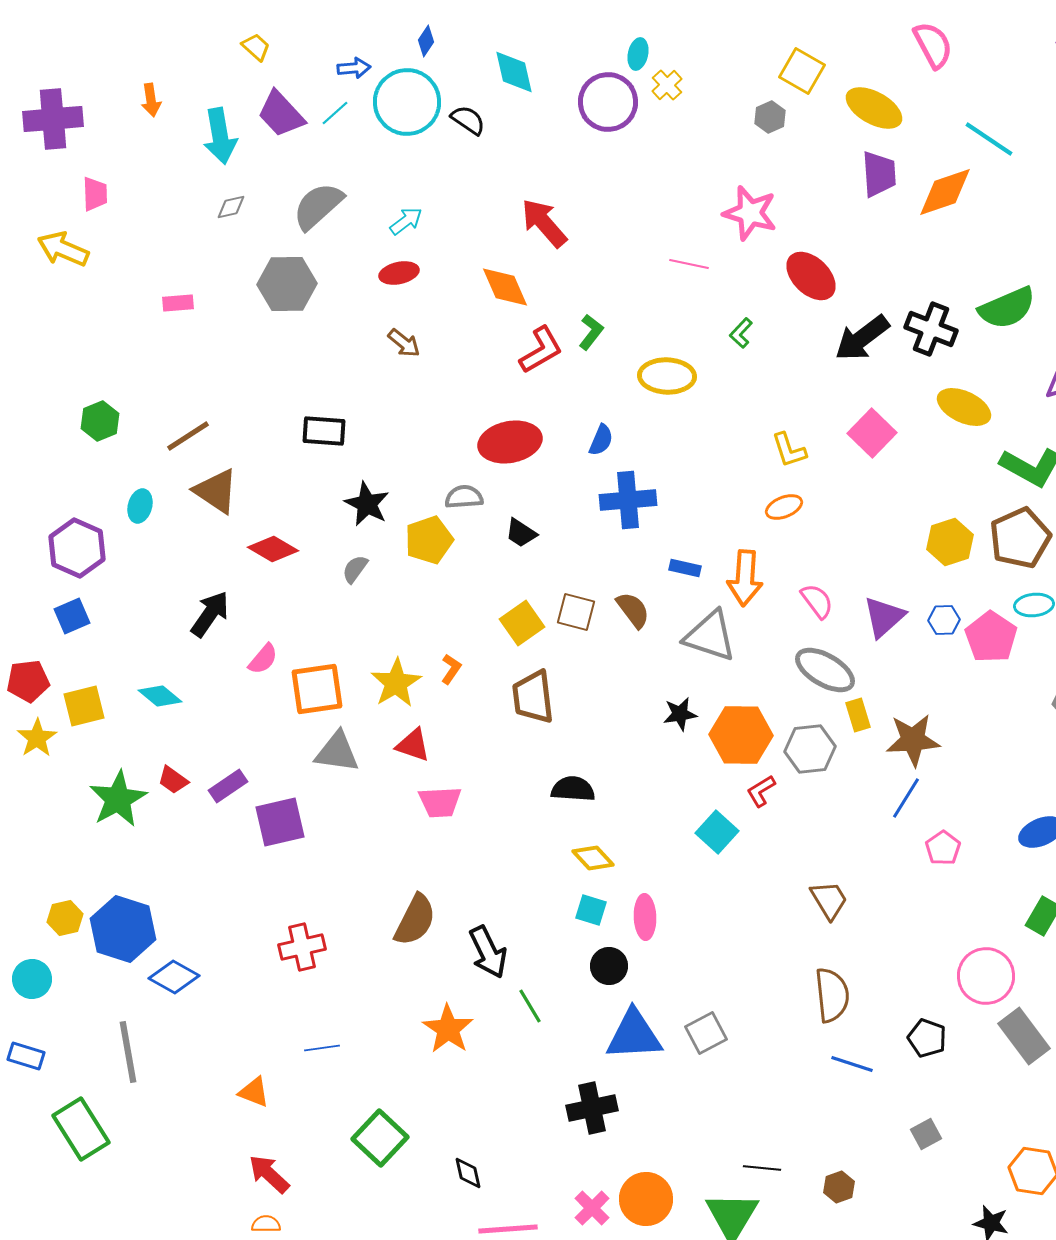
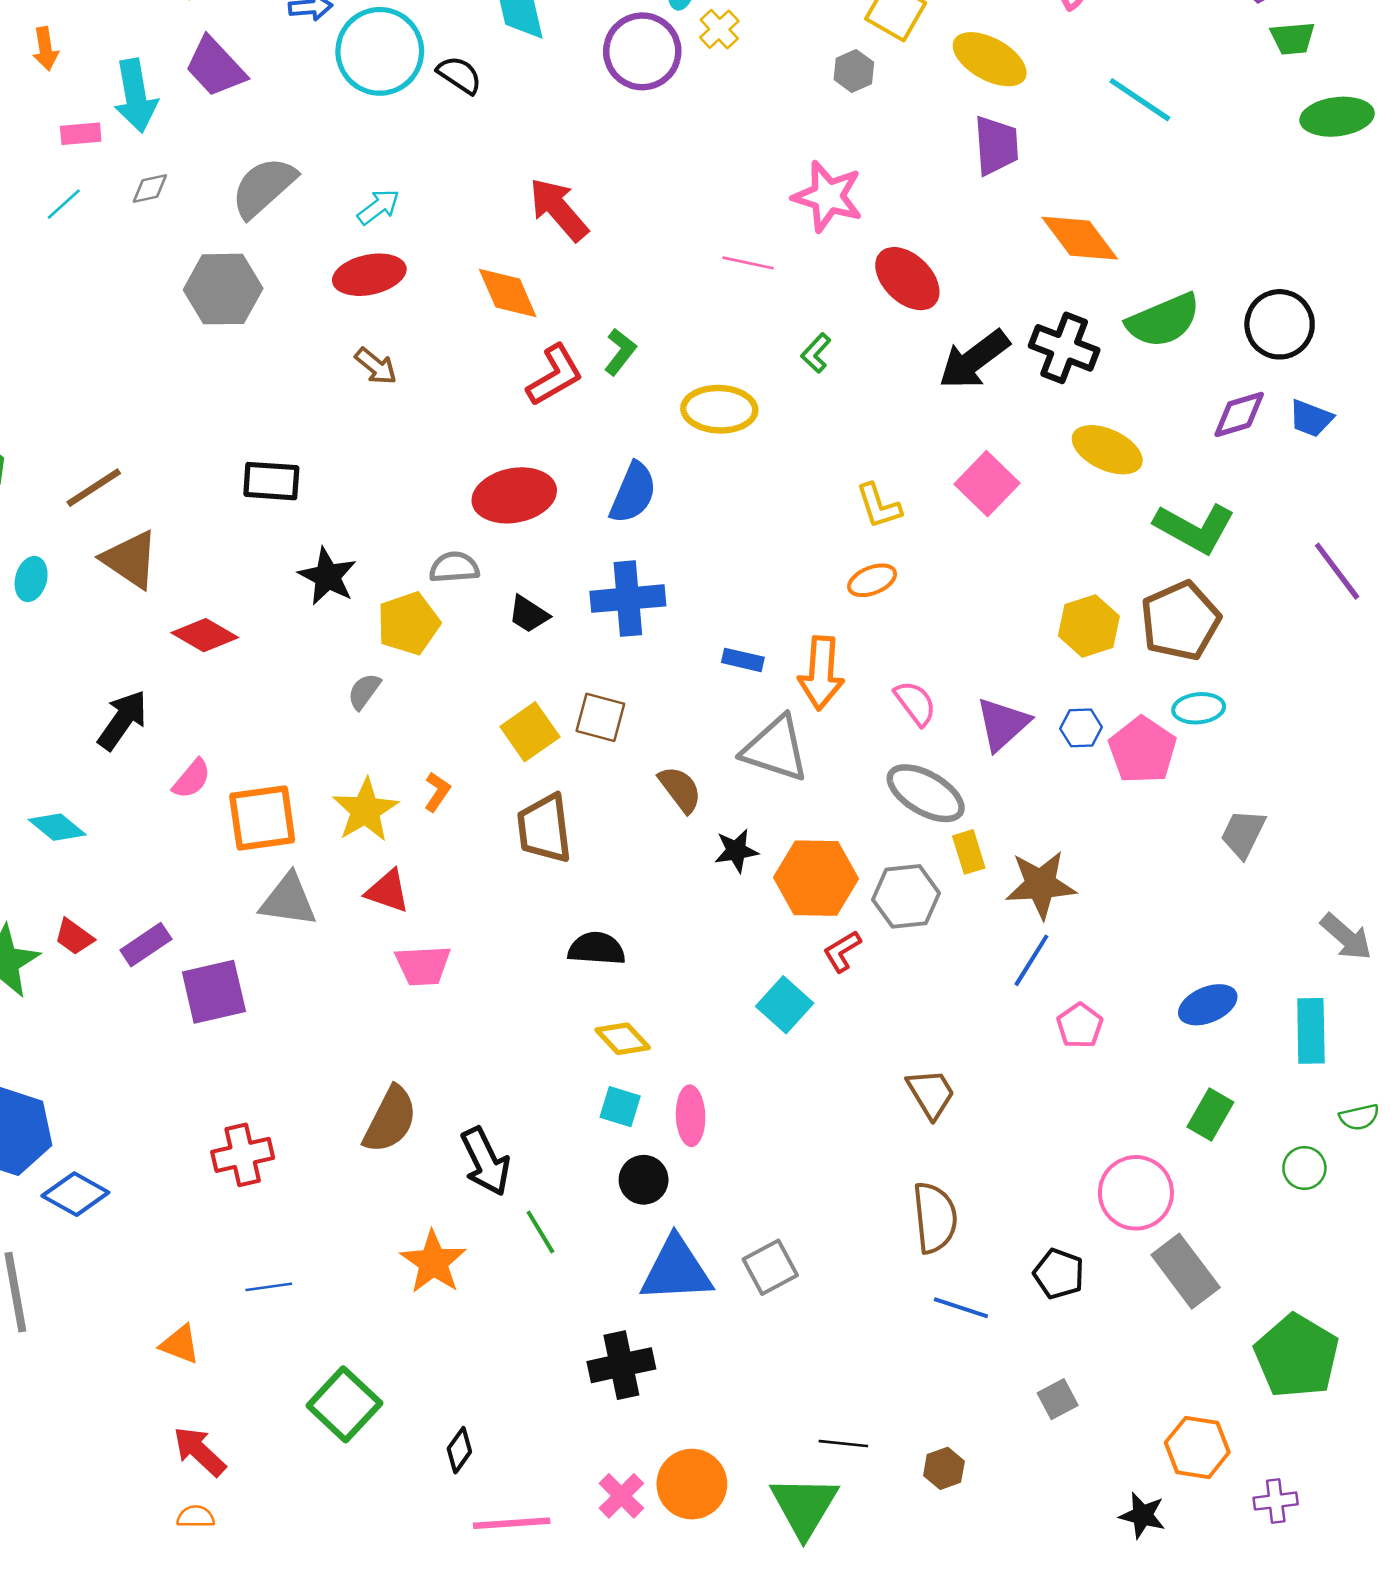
cyan line: (335, 113) -> (64, 204), moved
orange diamond: (945, 192) -> (1080, 238), moved, turned 72
red ellipse: (399, 273) -> (369, 275), size x1.4
pink rectangle: (178, 303) -> (81, 134), moved
blue semicircle: (601, 440) -> (633, 493), size x1.5
blue cross: (628, 500) -> (628, 599), moved
gray semicircle: (355, 569) -> (364, 691), moved
brown semicircle: (633, 610) -> (680, 789), moved
black diamond: (468, 1173) -> (459, 1450), turned 48

